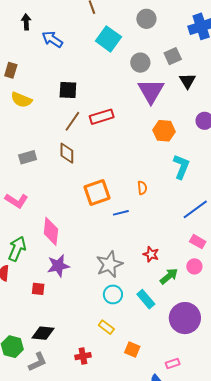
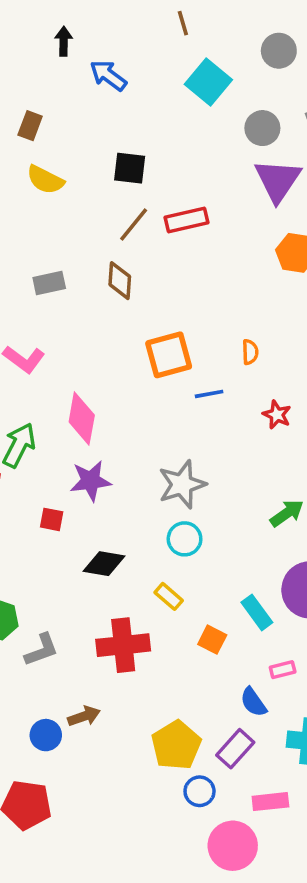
red star: (151, 254) -> (277, 415), moved
cyan rectangle: (146, 299) -> (257, 612), moved
black diamond: (43, 333) -> (104, 564), moved
red cross: (83, 356) -> (123, 645), size x1.8

